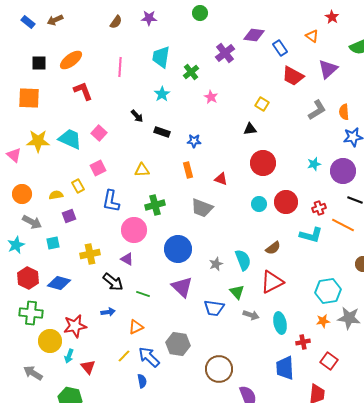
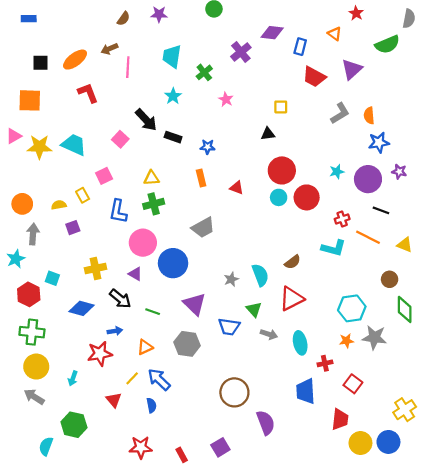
brown arrow: (55, 20) -> (109, 49), moved
blue rectangle: (28, 22) -> (29, 19), turned -40
blue rectangle: (280, 48) -> (300, 47), turned 49
yellow square: (262, 104) -> (281, 107), turned -32
black arrow: (137, 116) -> (146, 120), size x1.6
pink square: (99, 133) -> (120, 139), moved
pink triangle: (14, 155) -> (14, 136), moved, turned 49
red circle: (286, 202) -> (307, 197), moved
cyan circle: (259, 204) -> (279, 197), moved
green cross: (155, 205) -> (154, 204), moved
gray trapezoid: (202, 208) -> (203, 228), moved, turned -50
gray arrow: (32, 222) -> (33, 234), turned -114
cyan square: (53, 243) -> (52, 278), moved, turned 32
blue circle: (178, 249) -> (173, 263), moved
blue diamond: (59, 283) -> (81, 308), moved
red star: (75, 326) -> (100, 354), moved
yellow circle: (50, 341) -> (36, 367), moved
gray hexagon: (178, 344) -> (187, 344), moved
red triangle: (88, 367) -> (114, 400), moved

